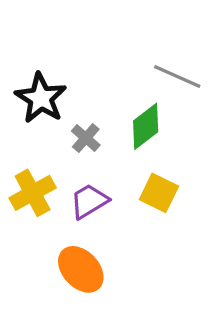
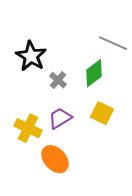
yellow cross: (33, 193) -> (28, 128), moved, turned -36

